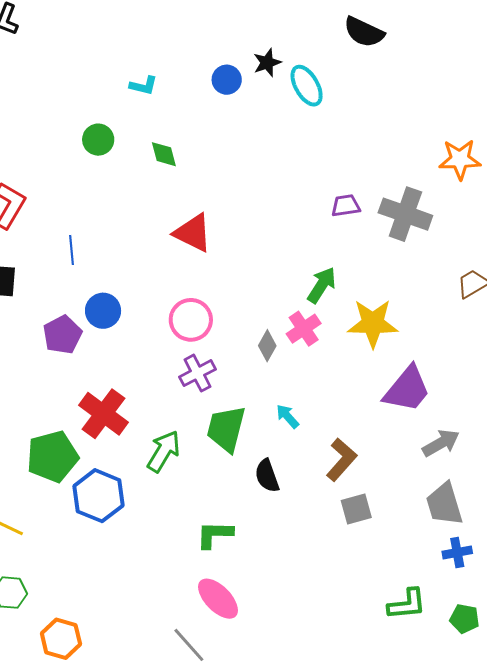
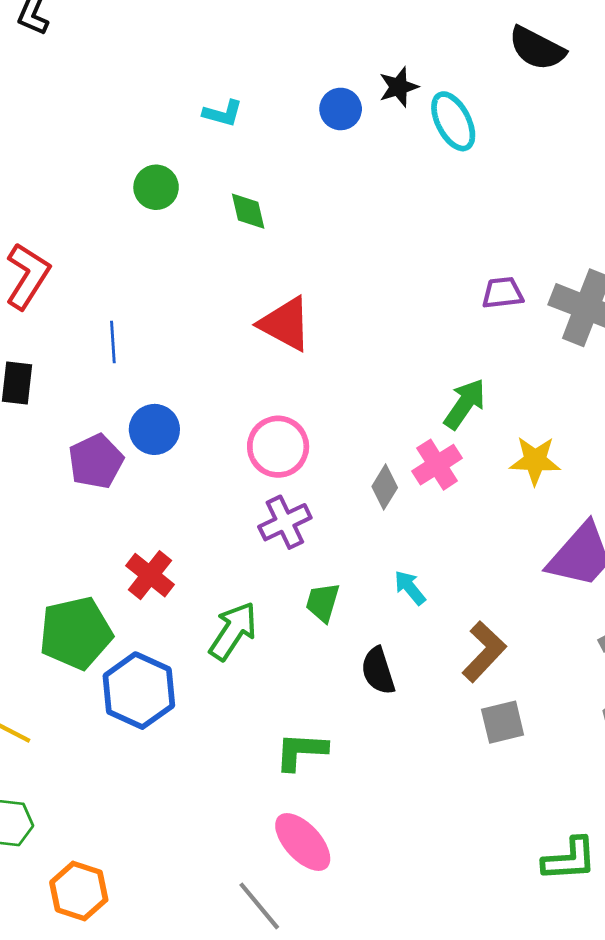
yellow star: (373, 323) -> (535, 461), size x0.7
red cross: (103, 414) -> (150, 575), size x0.7
green trapezoid: (226, 429) -> (323, 602), size x0.6

